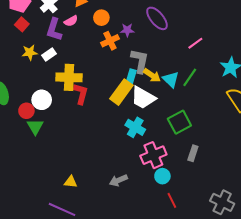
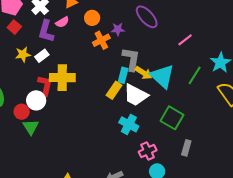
green line: (190, 77) -> (195, 75), moved
cyan triangle: (171, 79) -> (162, 76), size x1.5
yellow rectangle: (121, 92) -> (114, 90), size x0.7
red L-shape: (81, 94) -> (45, 85), moved
green square: (179, 122) -> (172, 118), turned -30
pink cross: (153, 155) -> (148, 151), size x0.7

